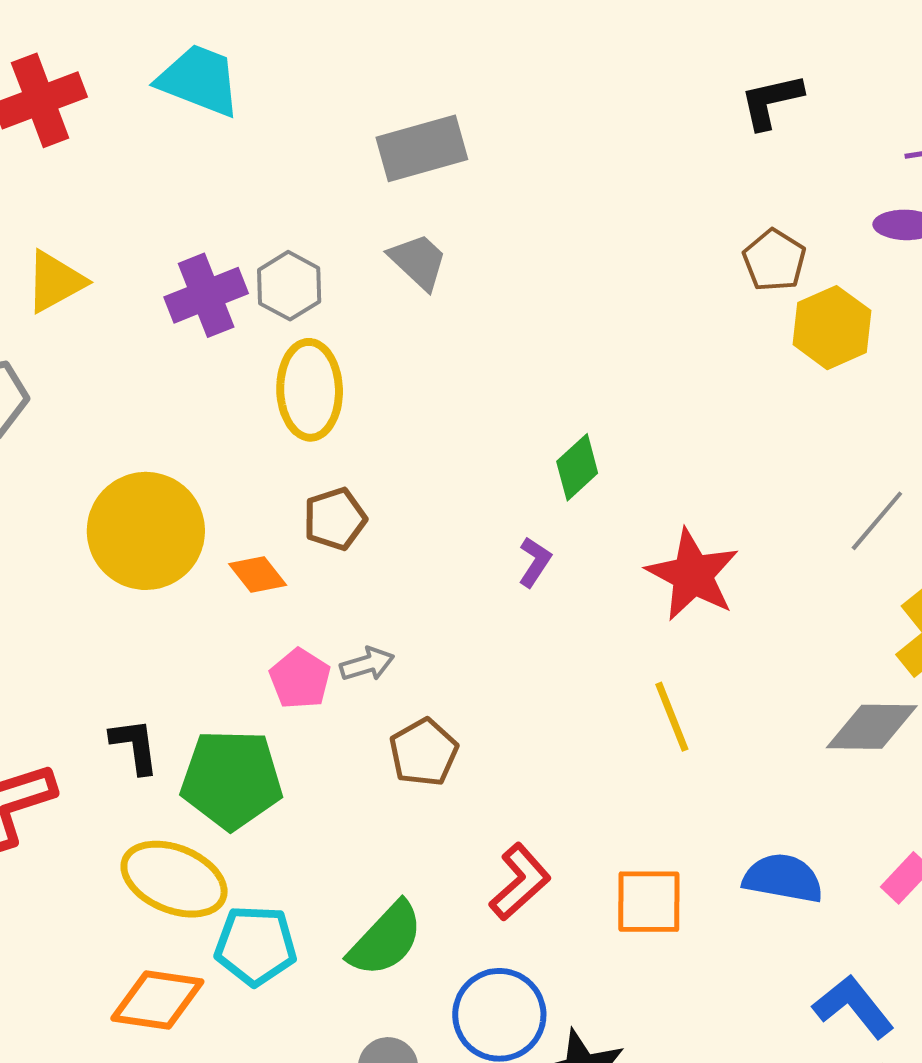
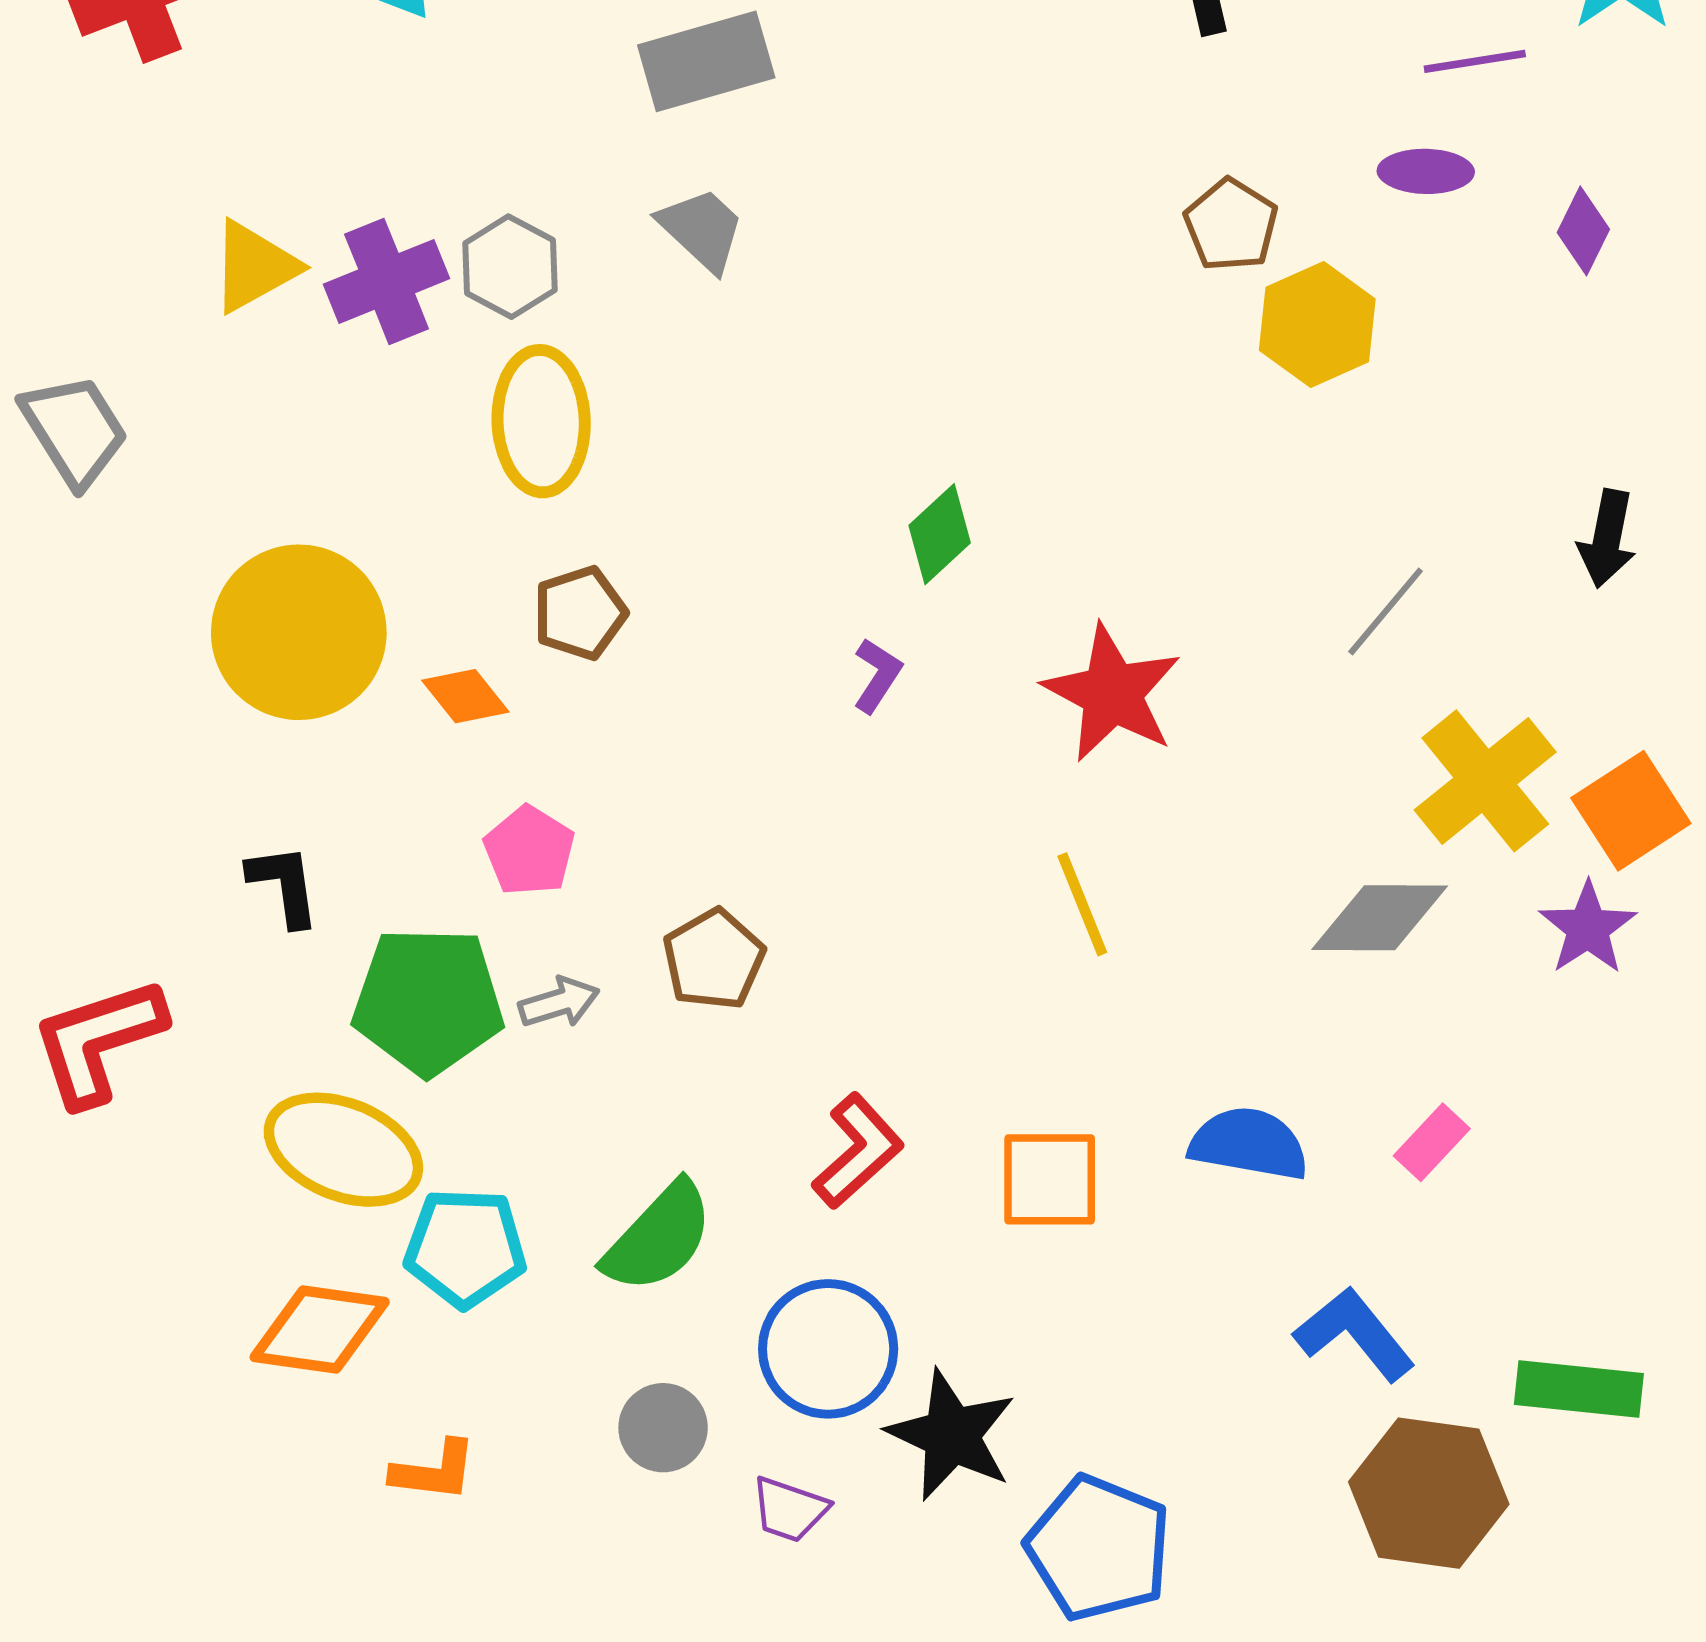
yellow triangle: (55, 281) -> (254, 267), moved
gray arrow: (367, 664) -> (559, 1002), moved
black L-shape: (135, 746) -> (284, 885), moved

